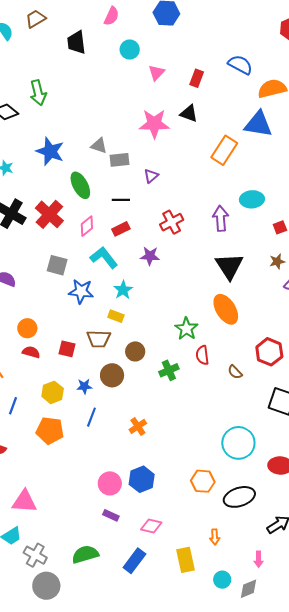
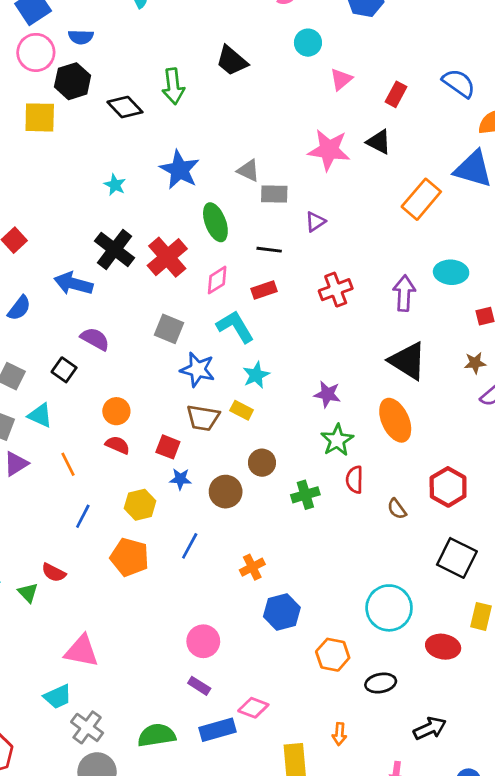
black trapezoid: (76, 42) -> (232, 61), moved, turned -50
purple star: (150, 256) -> (327, 394), moved
black triangle: (229, 266) -> (408, 361), turned -32
brown trapezoid: (99, 339) -> (203, 418), moved
blue star: (84, 386) -> (180, 479), moved
blue hexagon: (142, 479) -> (282, 612), moved
black ellipse: (239, 497) -> (381, 683), size x0.7
blue rectangle: (134, 561) -> (218, 730), moved, turned 30

